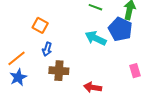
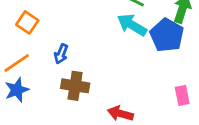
orange square: (40, 25) -> (27, 22), moved
cyan arrow: (96, 38) -> (132, 25), moved

